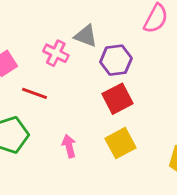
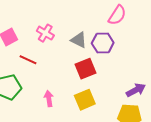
gray triangle: (86, 36) -> (79, 40), moved
purple hexagon: (116, 60) -> (103, 43), moved

